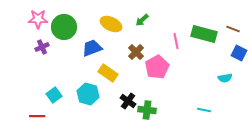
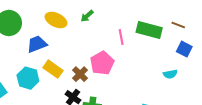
brown cross: (136, 52) -> (80, 74), moved
cyan hexagon: (88, 94) -> (28, 78), moved

